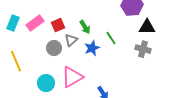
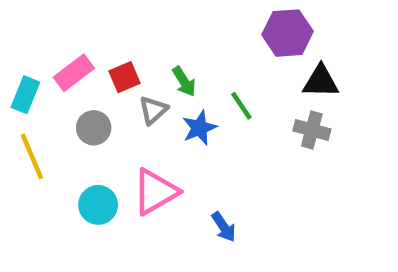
cyan rectangle: (13, 23) -> (25, 95), moved
gray circle: (54, 48) -> (94, 128), moved

